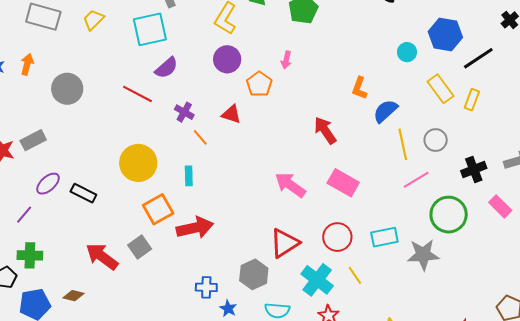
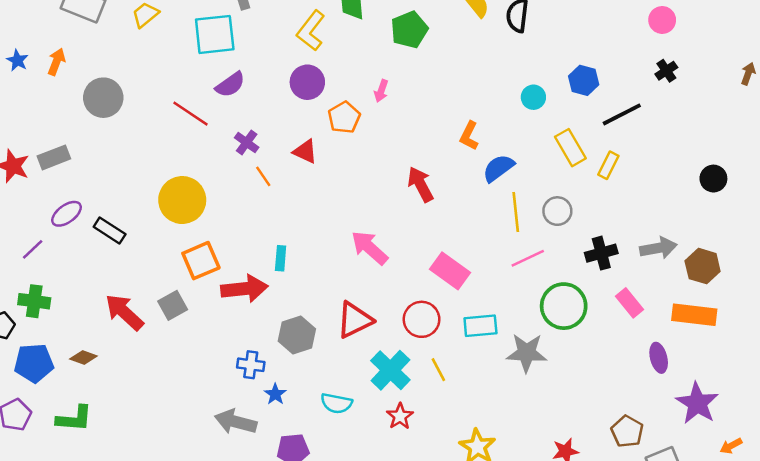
blue hexagon: (445, 35) -> (584, 80), size x0.7
cyan rectangle: (189, 176) -> (281, 258), moved
pink rectangle: (343, 183) -> (450, 271), moved
gray hexagon: (254, 274) -> (297, 335), moved

